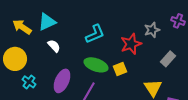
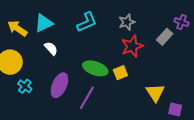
gray star: (152, 30) -> (127, 22), moved
cyan L-shape: (95, 34) -> (87, 22), moved
gray rectangle: (168, 59) -> (165, 37), moved

